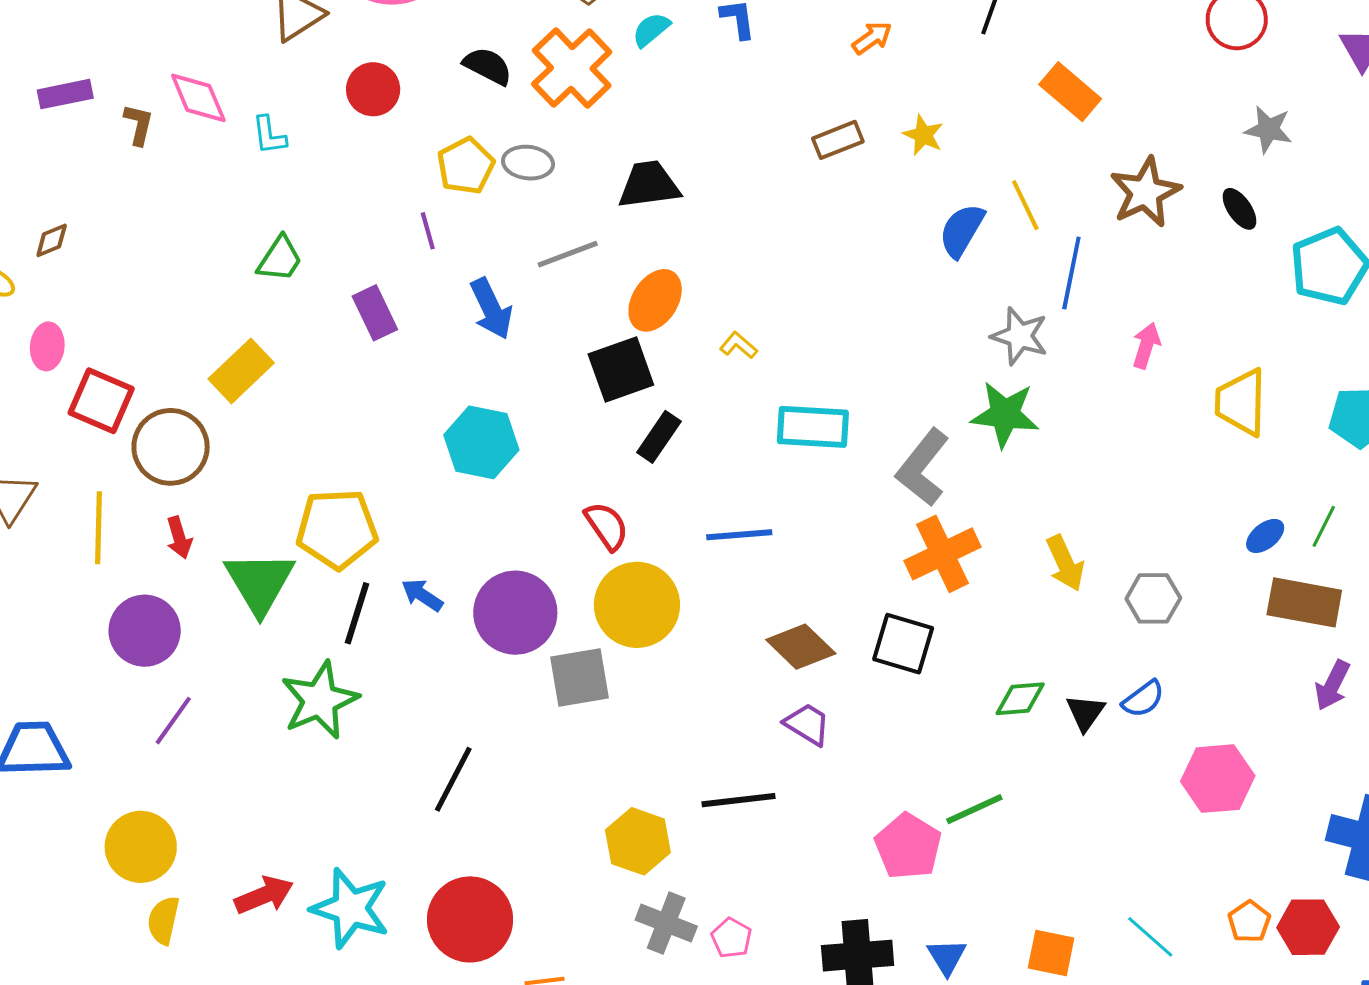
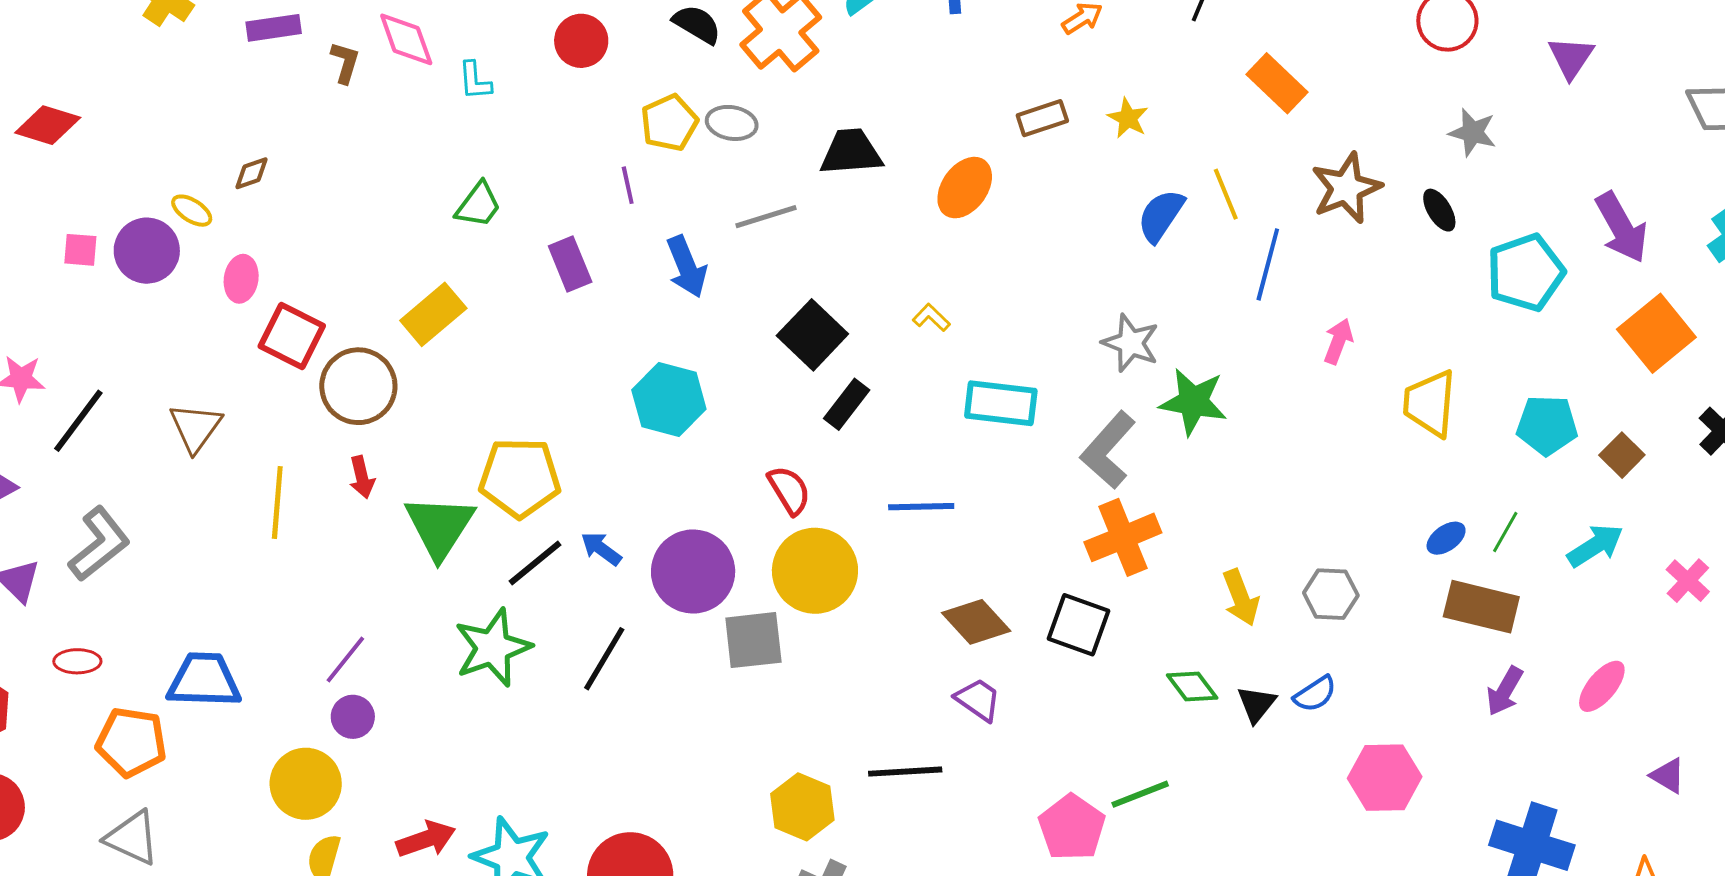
orange ellipse: (655, 300) -> (965, 188), moved
gray star: (1020, 336) -> (1131, 343), moved
black square: (621, 369) -> (812, 335), turned -30
yellow line: (99, 528) -> (277, 503), moved
yellow arrow: (1065, 563) -> (1241, 598), moved
black line: (357, 613) -> (535, 563), turned 30
purple circle: (145, 631) -> (353, 717), moved, size x0.6
green diamond: (1020, 699) -> (1192, 687), turned 54
black line: (453, 779) -> (604, 659), moved

